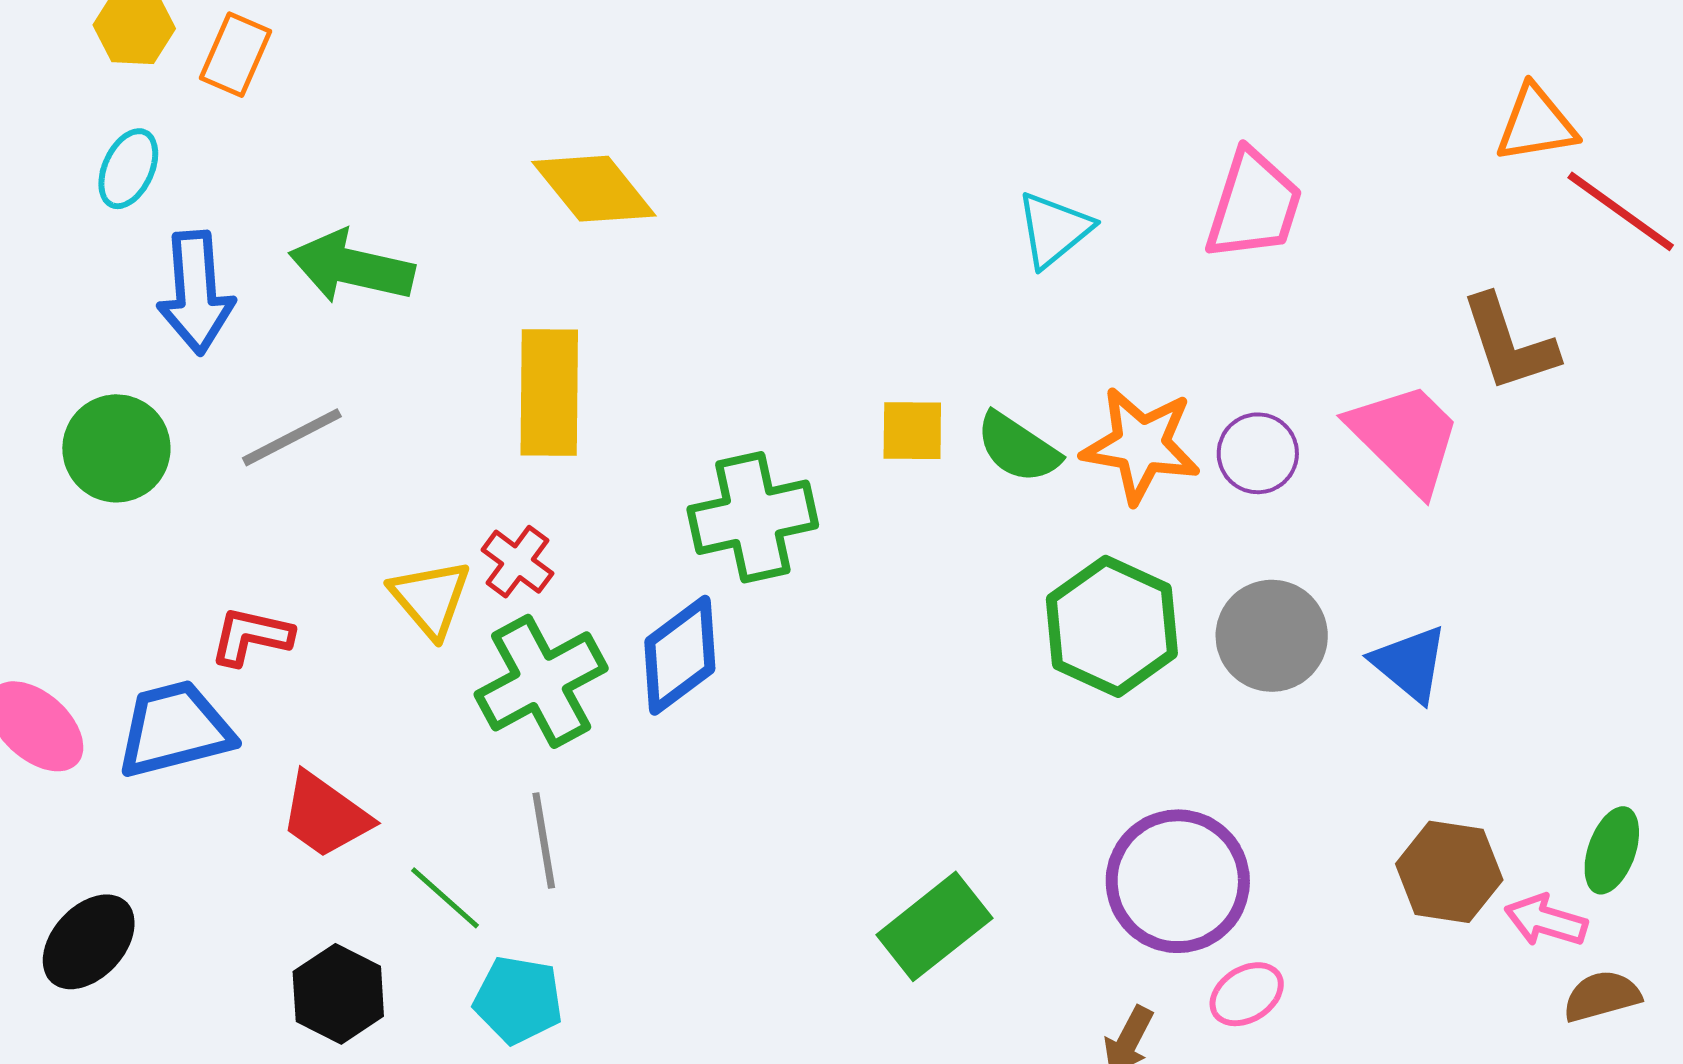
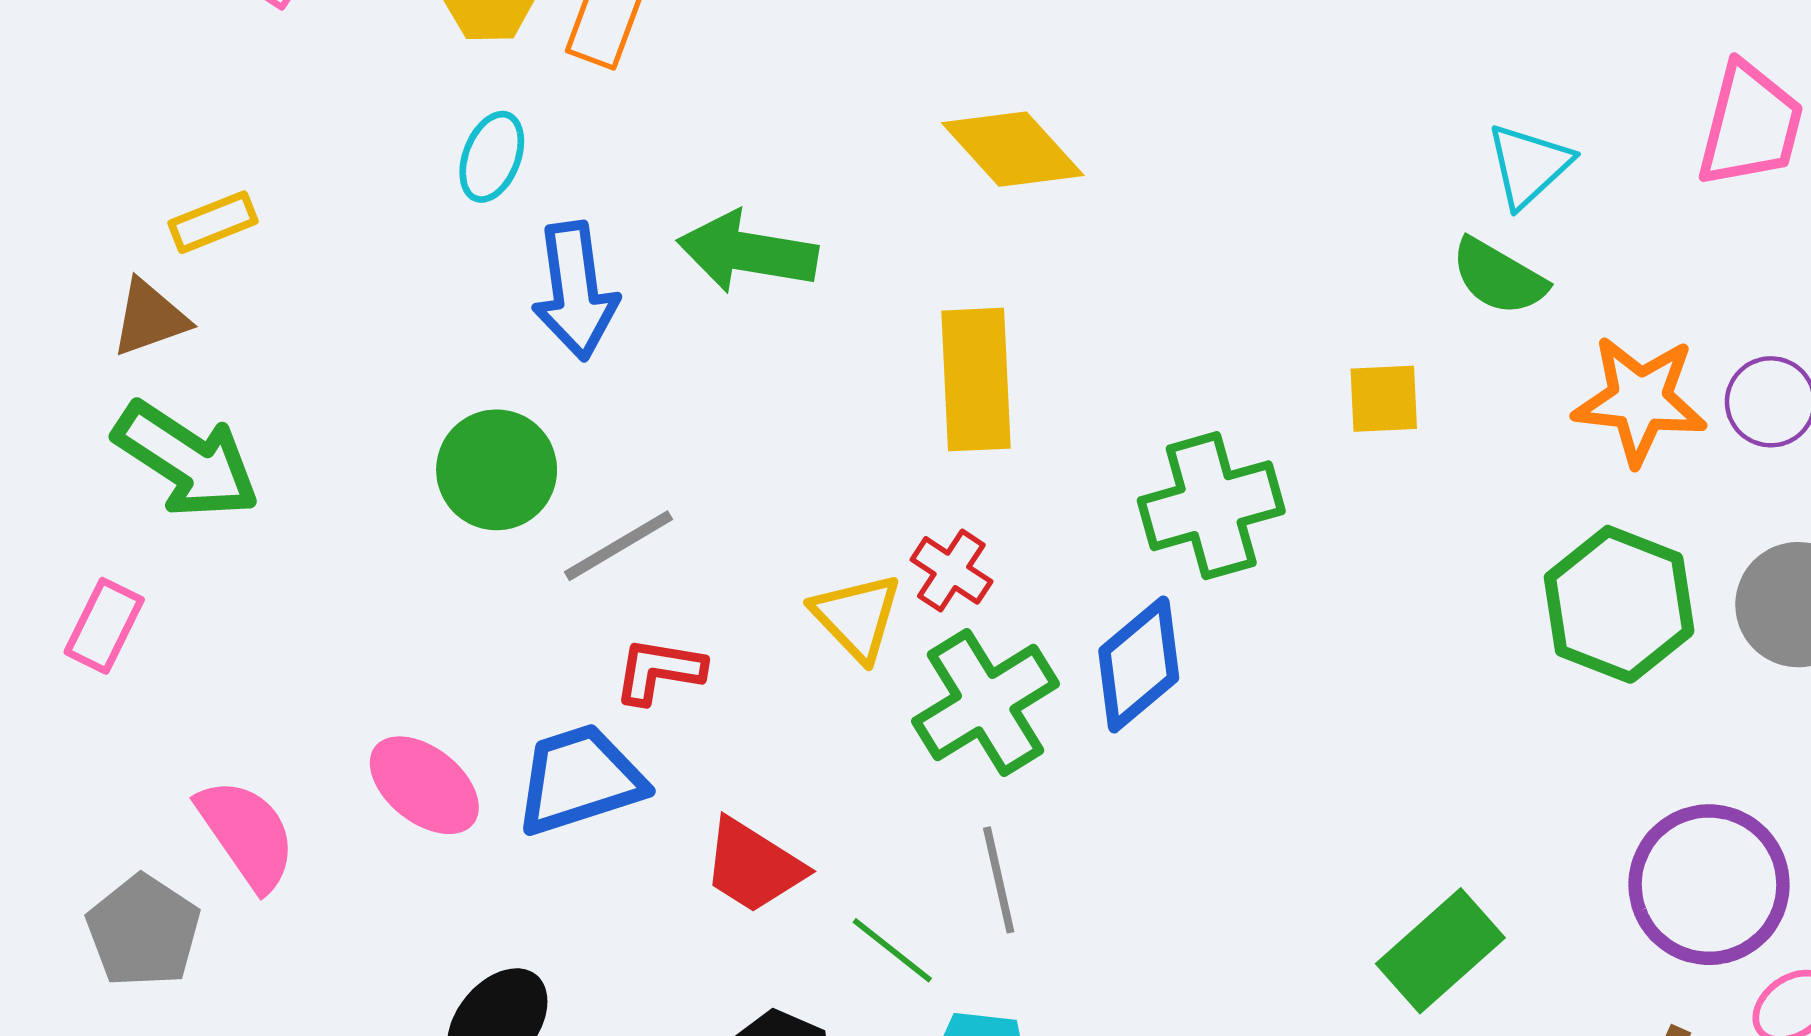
gray line: (292, 437) -> (619, 546), moved
green semicircle: (1018, 448) -> (1499, 277), moved

